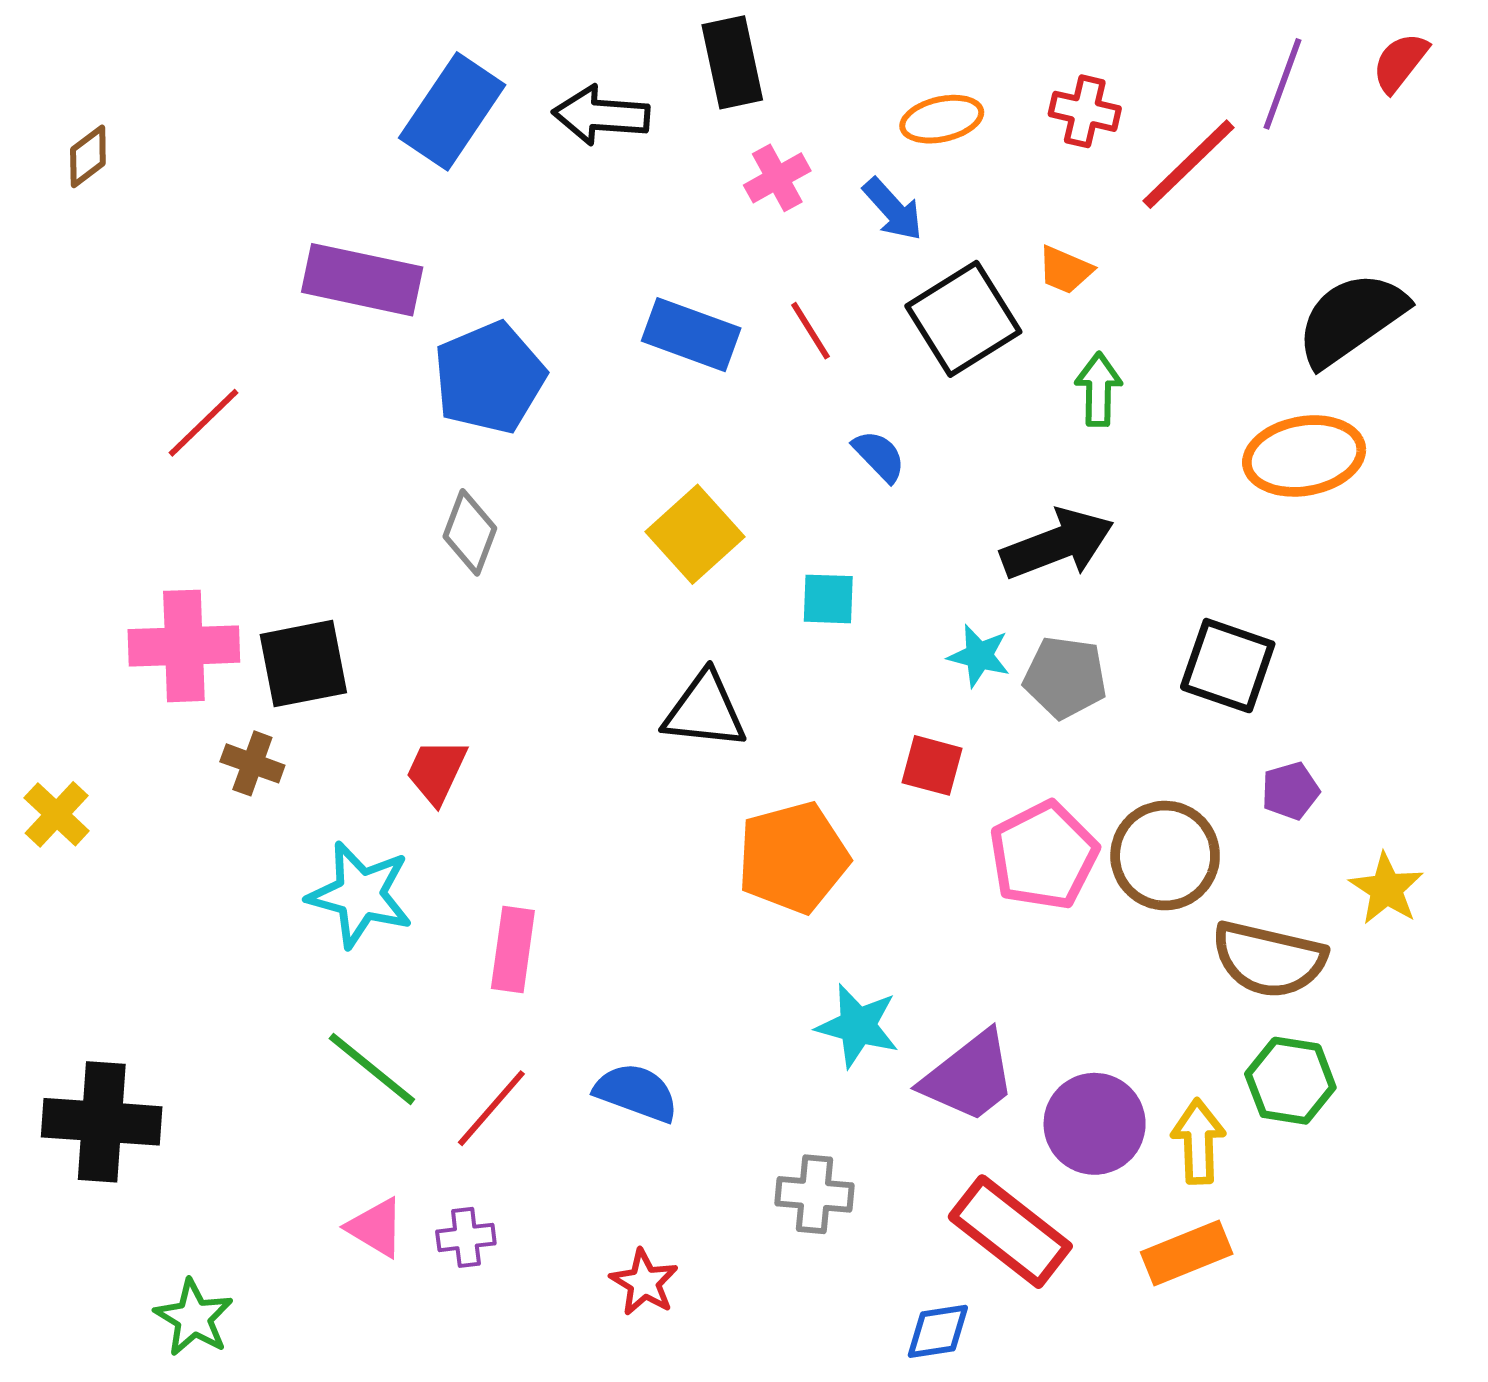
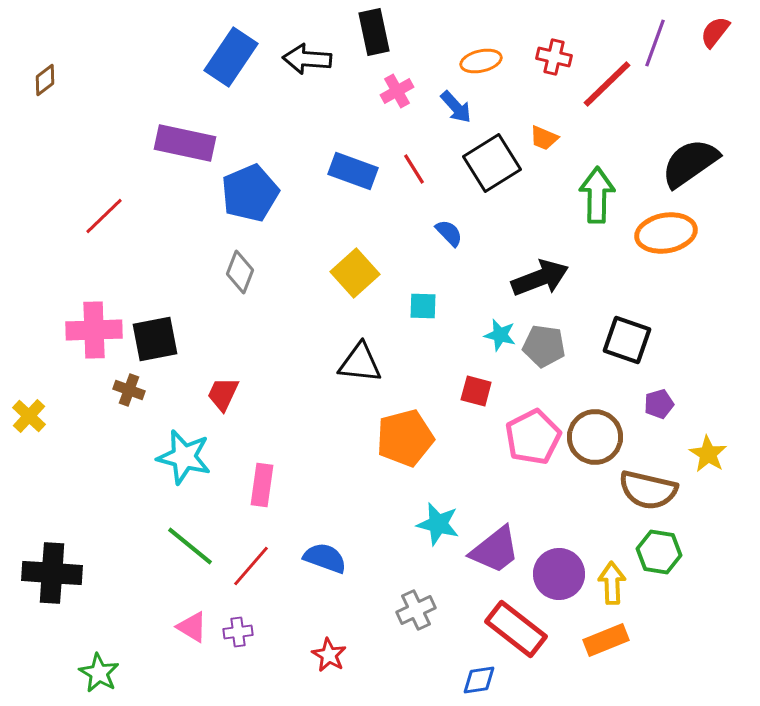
green arrow: (1098, 389) -> (597, 195), moved, size x1.5
gray cross: (815, 1194) -> (416, 610), turned -30

